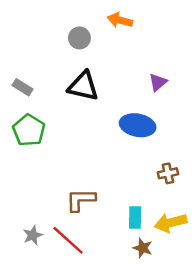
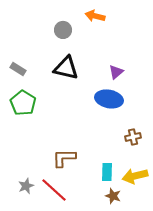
purple triangle: (158, 82) -> (116, 72), moved

